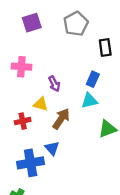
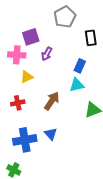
purple square: (32, 23) -> (31, 37), moved
purple arrow: (54, 84) -> (47, 54), moved, turned 56
yellow triangle: (41, 104) -> (27, 77), moved, turned -40
blue triangle: (52, 148) -> (51, 134), moved

